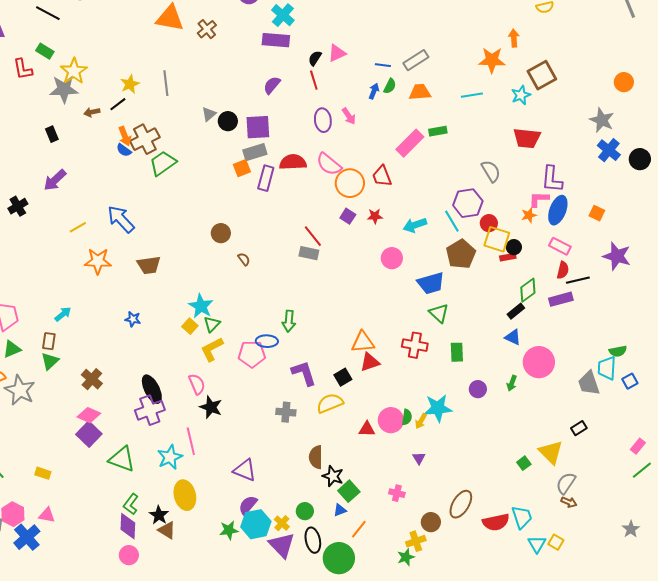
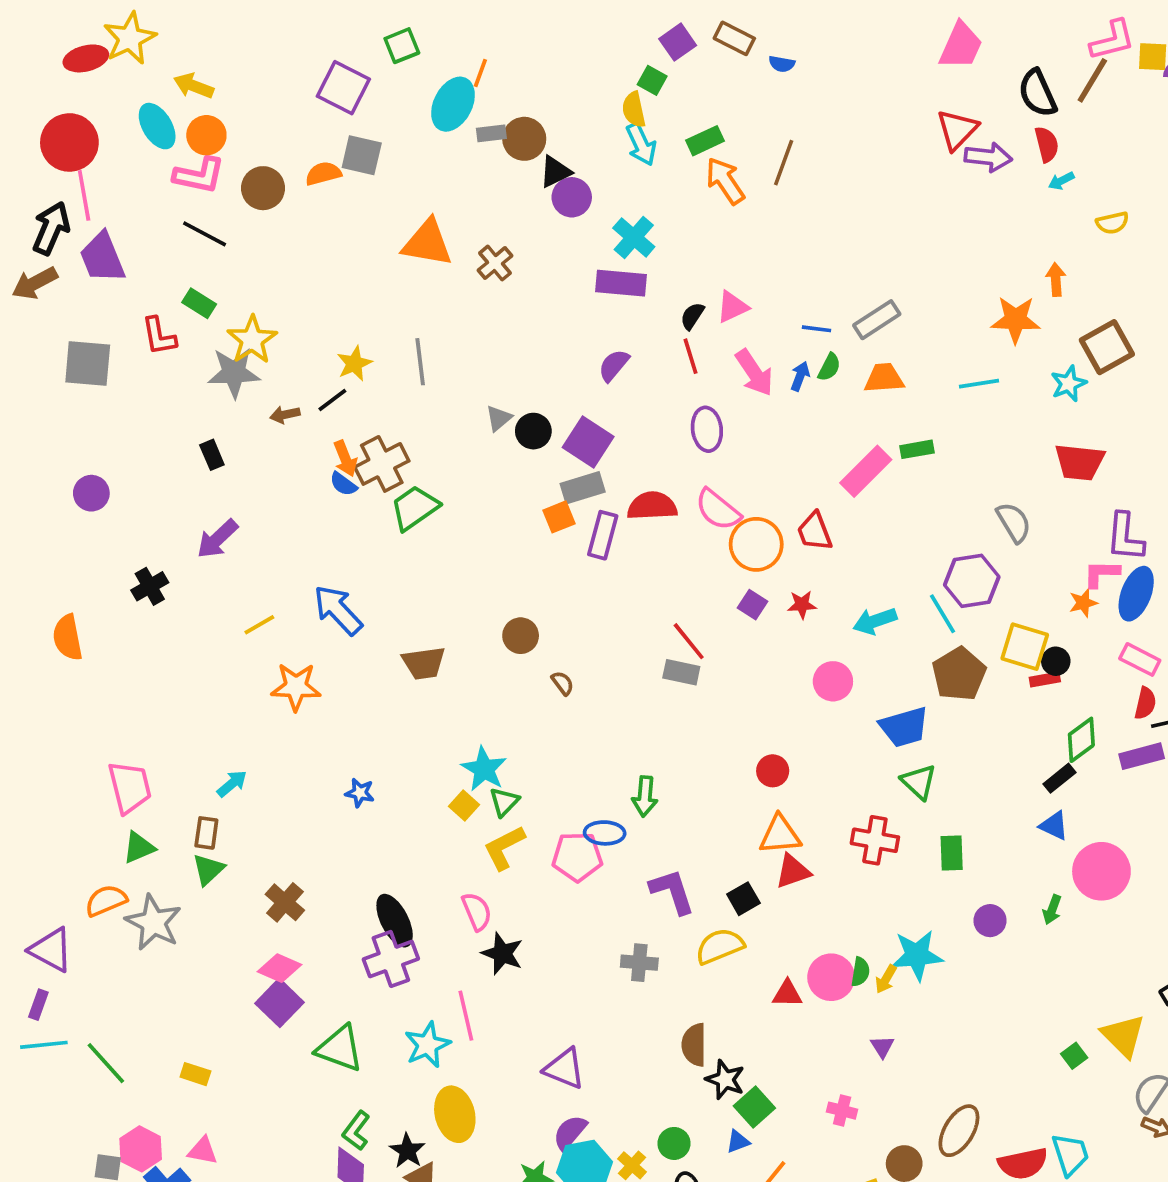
pink arrow: (349, 116) -> (754, 373), moved, size x1.5
purple square: (258, 127) -> (588, 442), turned 36
red circle: (489, 223) -> (773, 771), moved
brown trapezoid: (149, 265) -> (424, 663), moved

